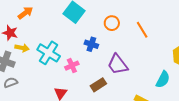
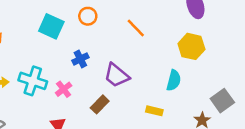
orange circle: (112, 23) -> (88, 16), moved
blue cross: (91, 44) -> (80, 59), turned -32

